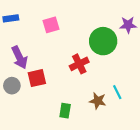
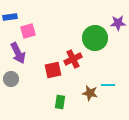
pink square: (51, 25) -> (28, 31), moved
red square: (37, 78) -> (53, 70), moved
cyan line: (117, 92) -> (108, 85), turned -64

